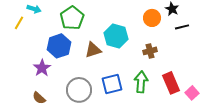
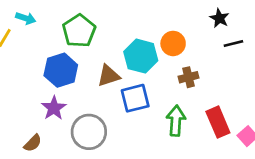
orange circle: (152, 18) -> (173, 43), moved
purple star: (42, 68) -> (54, 108), moved
blue square: (112, 84) -> (135, 98), moved
brown semicircle: (39, 98) -> (33, 143), turned -88

